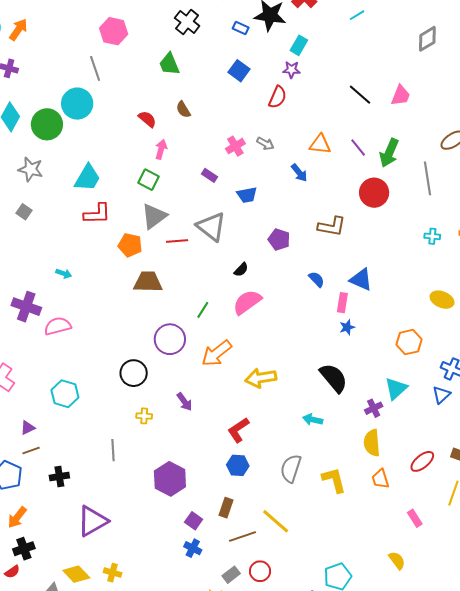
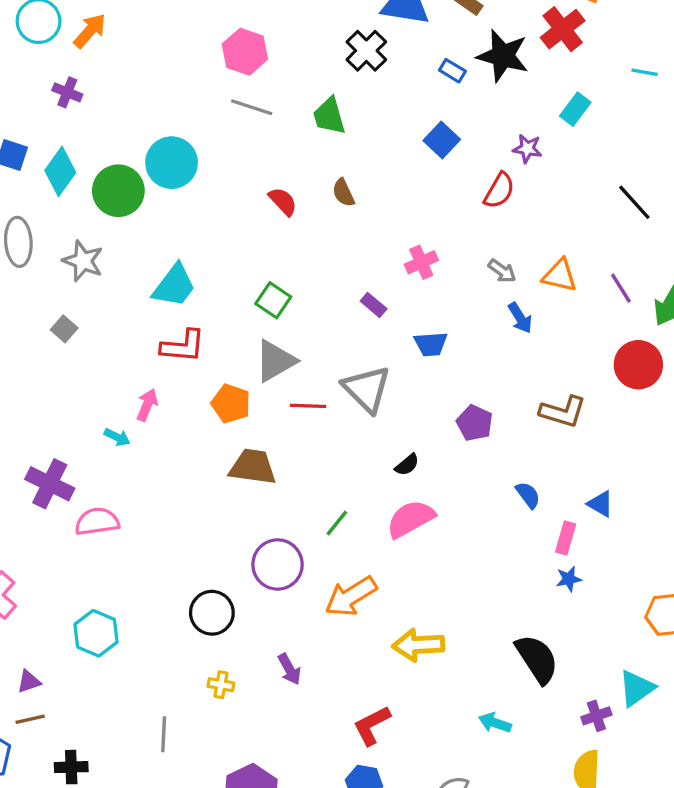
cyan line: (357, 15) -> (645, 72), turned 35
cyan rectangle: (299, 45) -> (575, 109), moved
gray line: (95, 68) -> (252, 107), moved, turned -60
gray arrow: (265, 144) -> (502, 271), moved
pink arrow: (161, 149) -> (147, 405), moved
blue triangle: (361, 280) -> (601, 504), size x0.7

